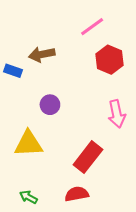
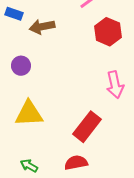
blue rectangle: (13, 71) -> (14, 14), moved
purple circle: (50, 105) -> (21, 66), moved

